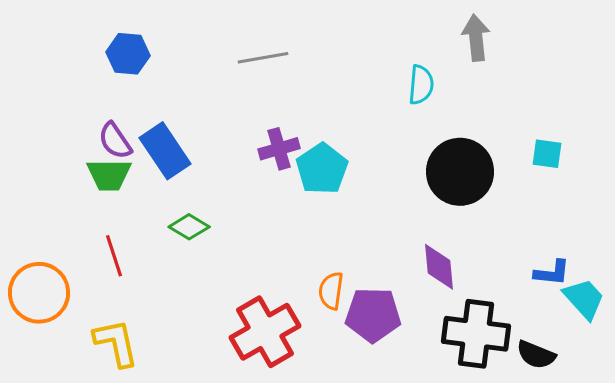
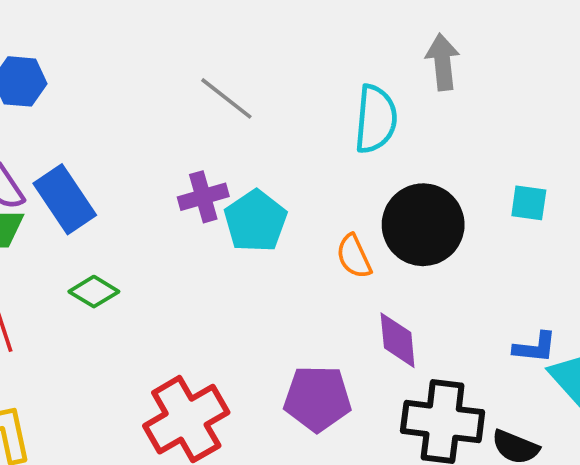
gray line: (263, 58) -> (226, 98), moved, turned 48
cyan semicircle: (421, 85) -> (376, 119), size x1.4
orange semicircle: (331, 291) -> (354, 256), moved, turned -33

